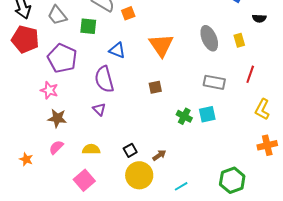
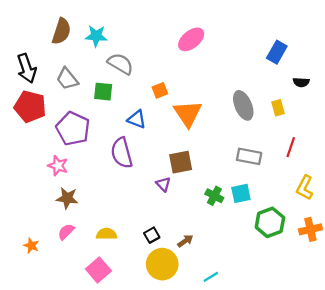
orange square: (128, 13) -> (160, 90), moved
brown square: (155, 87) -> (181, 162), size x1.5
purple triangle: (99, 109) -> (163, 184), moved
green hexagon: (232, 180) -> (270, 222), moved

